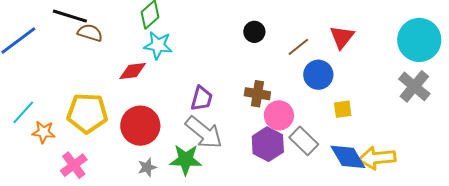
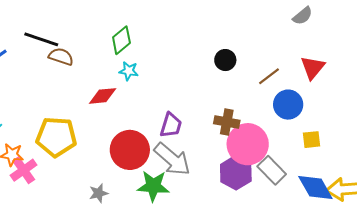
cyan star: (158, 45) -> (129, 71), size x0.7
pink circle: (279, 115) -> (248, 144), size x1.4
red circle: (140, 126) -> (130, 150), moved
pink cross: (74, 165) -> (24, 170), moved
gray star: (147, 167) -> (99, 193), moved

